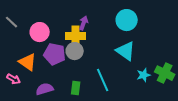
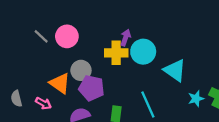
cyan circle: (127, 20) -> (143, 52), moved
pink circle: (40, 32) -> (67, 36), moved
gray circle: (75, 51) -> (81, 70), moved
purple pentagon: (55, 54) -> (92, 88), moved

